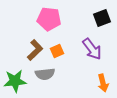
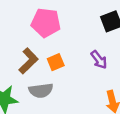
purple arrow: (92, 49) -> (99, 60), size x0.7

